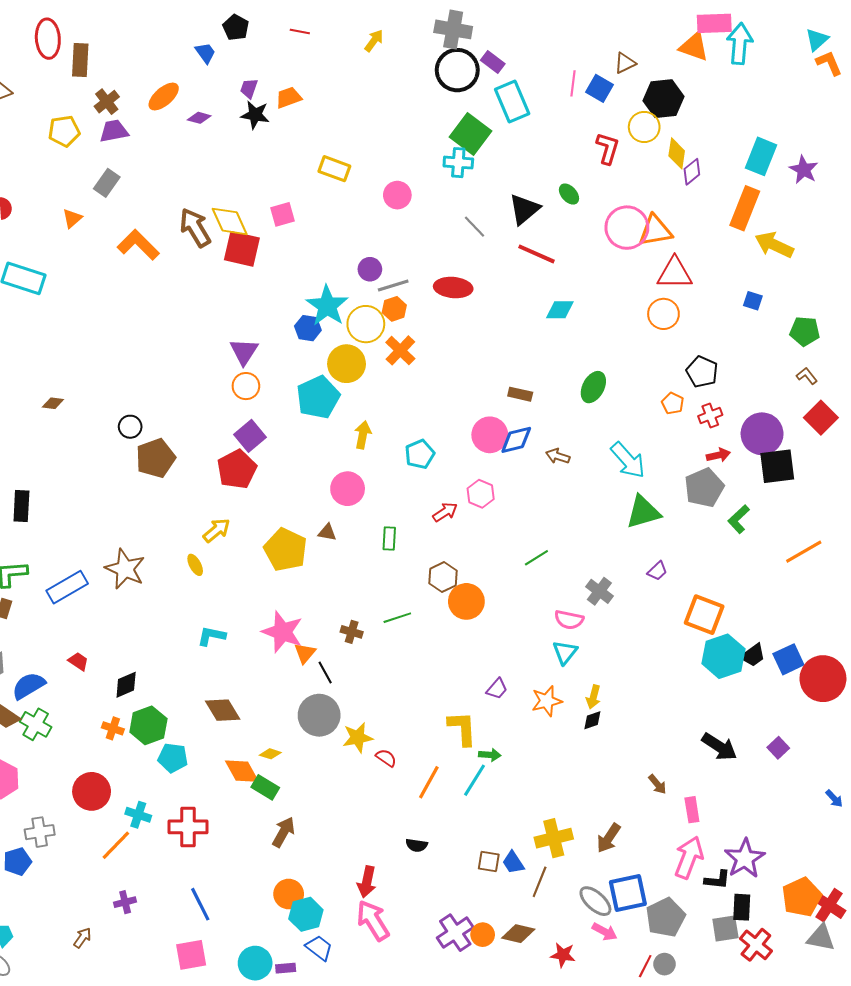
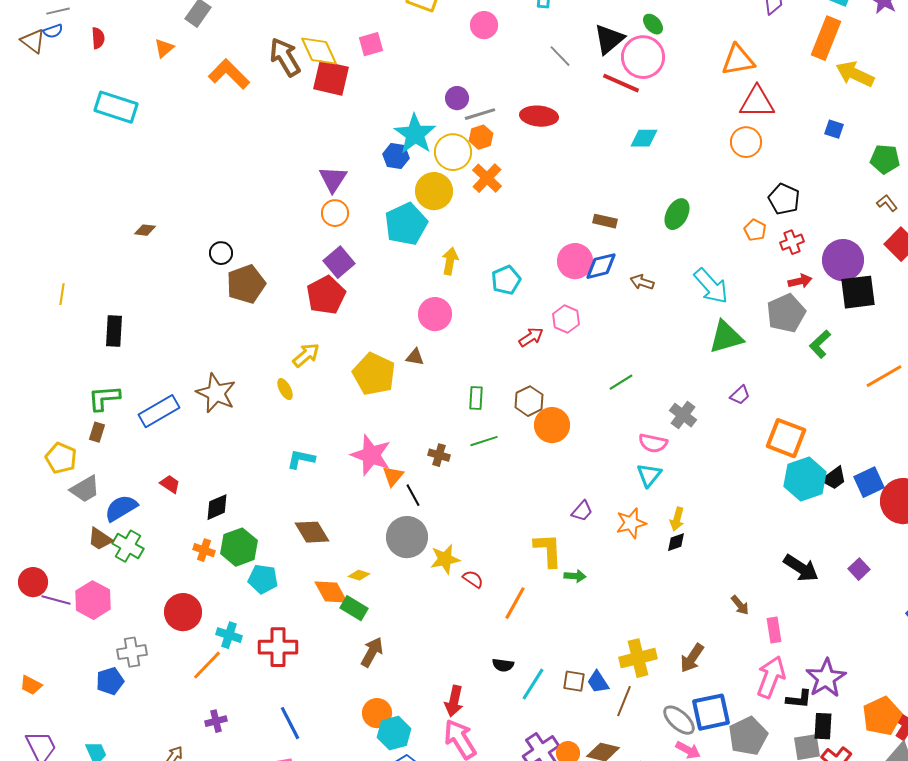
pink circle: (627, 228) -> (643, 57), moved
green rectangle: (389, 538) -> (476, 398), moved
cyan line: (475, 780) -> (533, 684), moved

